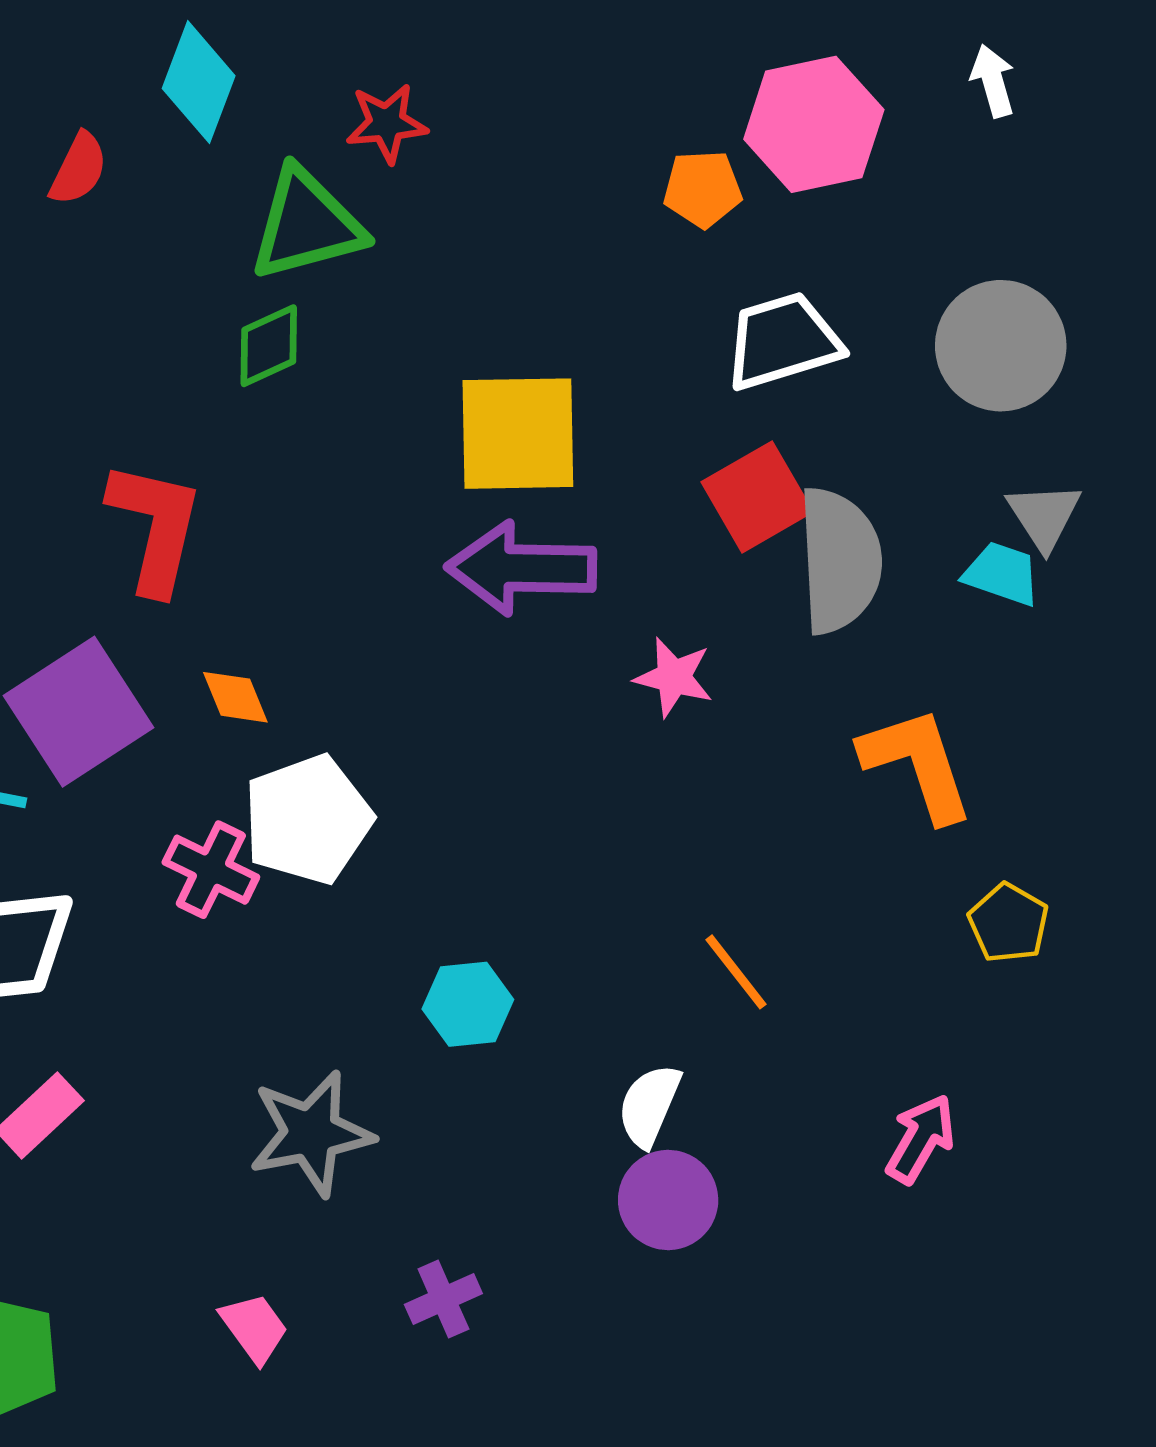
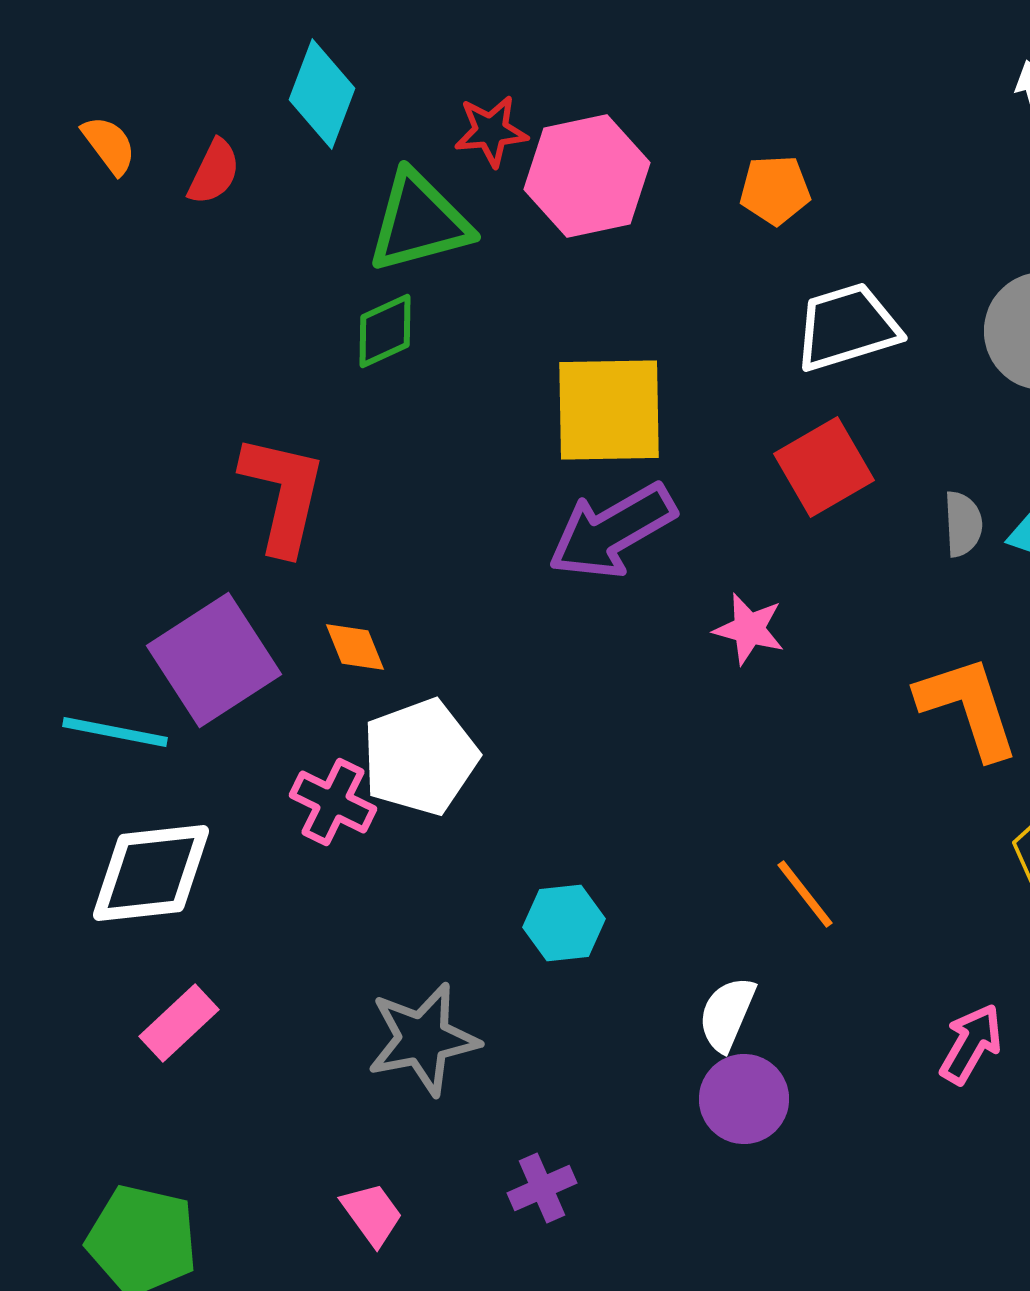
pink hexagon: (814, 124) -> (587, 176), moved
gray semicircle: (839, 560) -> (963, 524), moved, size x0.5
purple arrow: (521, 568) -> (612, 531), turned -31

